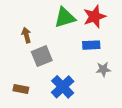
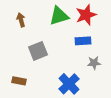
brown arrow: (26, 35) -> (21, 20), moved
blue cross: (63, 87) -> (69, 84), moved

